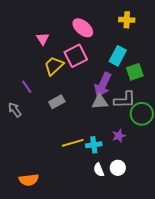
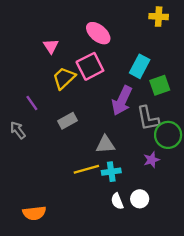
yellow cross: (127, 20) -> (159, 17), moved
gray L-shape: (125, 100) -> (148, 118), turned 80
gray triangle: (100, 102) -> (105, 144), moved
purple star: (119, 136) -> (151, 160), moved

